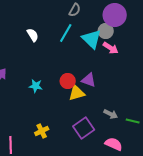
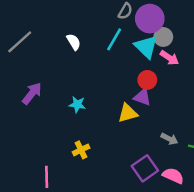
purple circle: (115, 15) -> (150, 19), moved
red circle: (68, 81) -> (147, 80), moved
purple square: (84, 128) -> (145, 168), moved
yellow cross: (42, 131) -> (81, 150), moved

